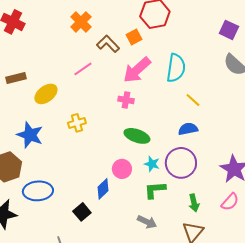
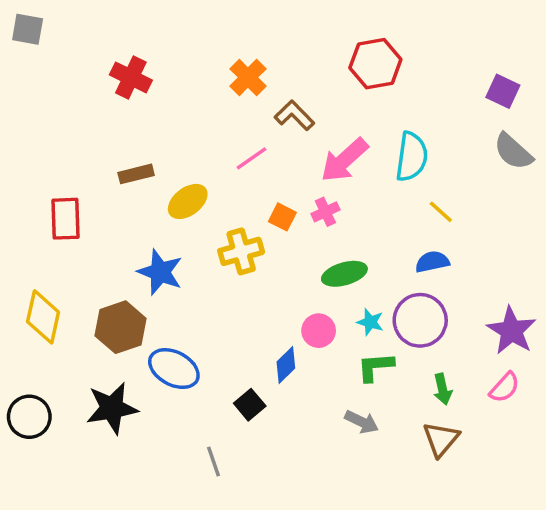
orange square: (134, 37) -> (282, 217), moved, turned -35
pink cross: (126, 100) -> (325, 212), turned -35
yellow cross: (77, 123) -> (241, 251), size x1.4
green ellipse: (137, 136) -> (344, 274), turned -35
blue ellipse: (38, 191) -> (174, 369), turned 32

